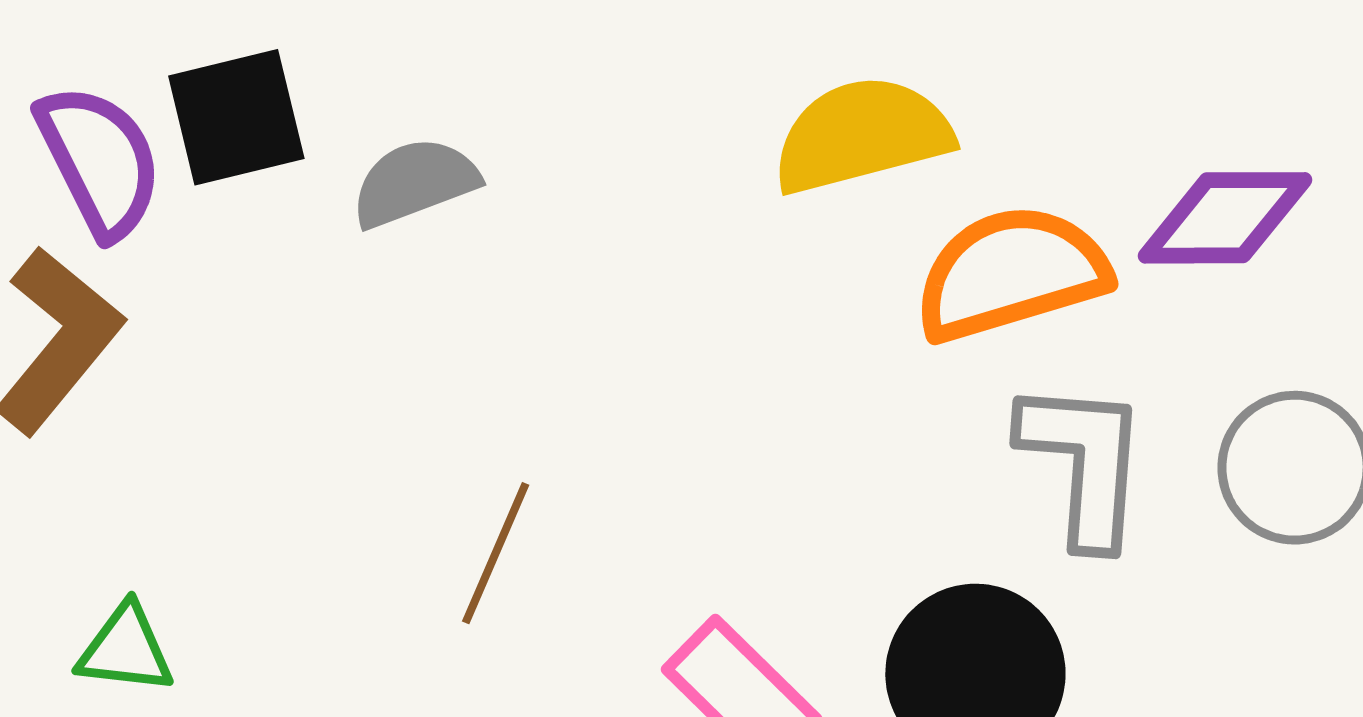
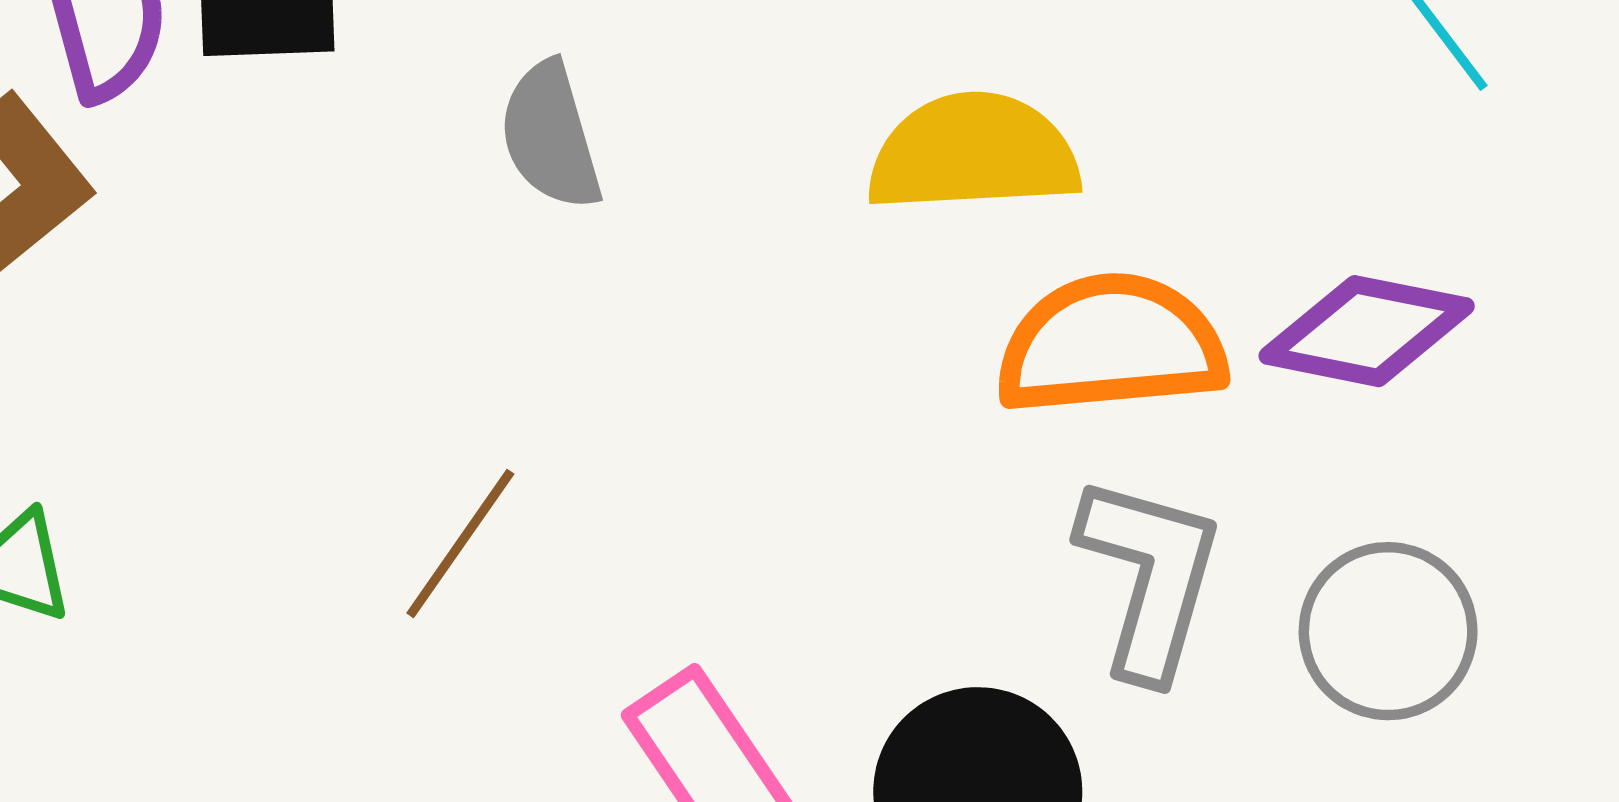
gray semicircle: (415, 182) -> (550, 136), moved, turned -97

